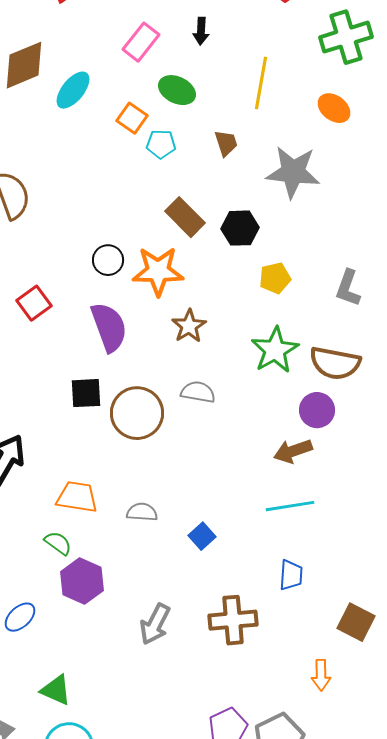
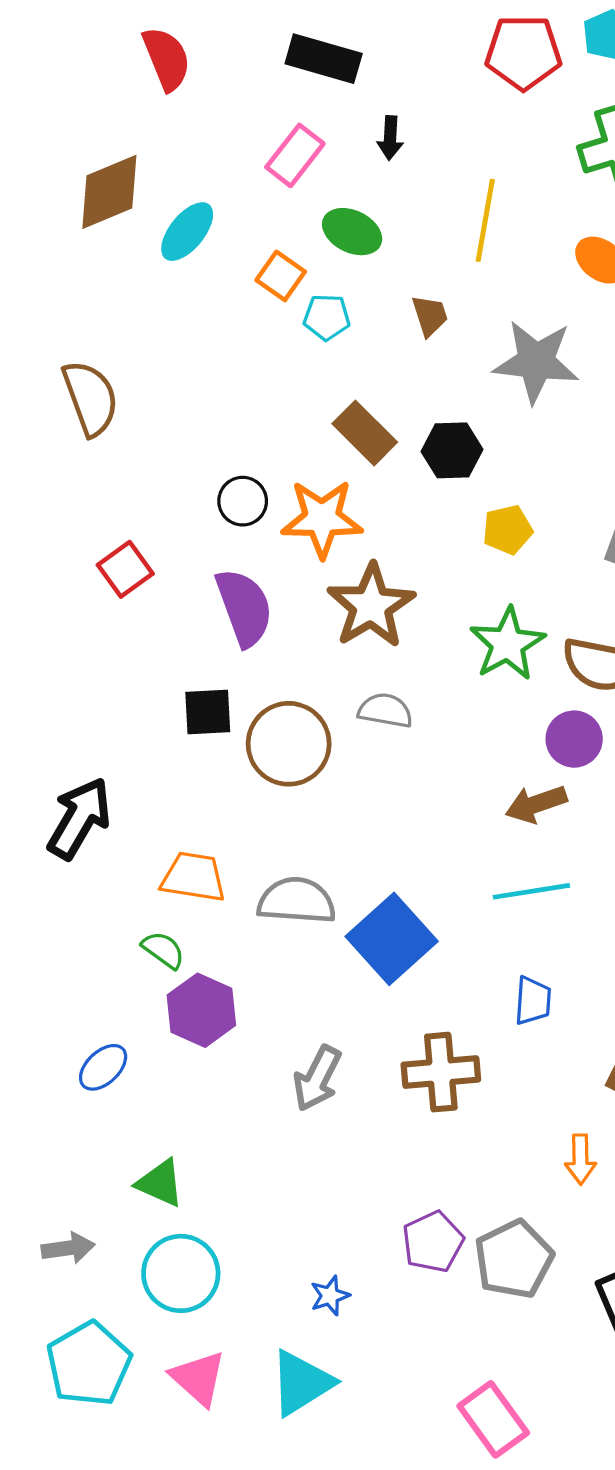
brown star: (189, 326) -> (371, 606), size x1.6
gray semicircle: (142, 512) -> (297, 901), size x1.6
blue square: (202, 536) -> (392, 939), size x2.0

